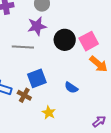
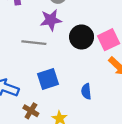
blue semicircle: (71, 88) -> (86, 91), turned 48
brown cross: (24, 95) -> (31, 111), moved

